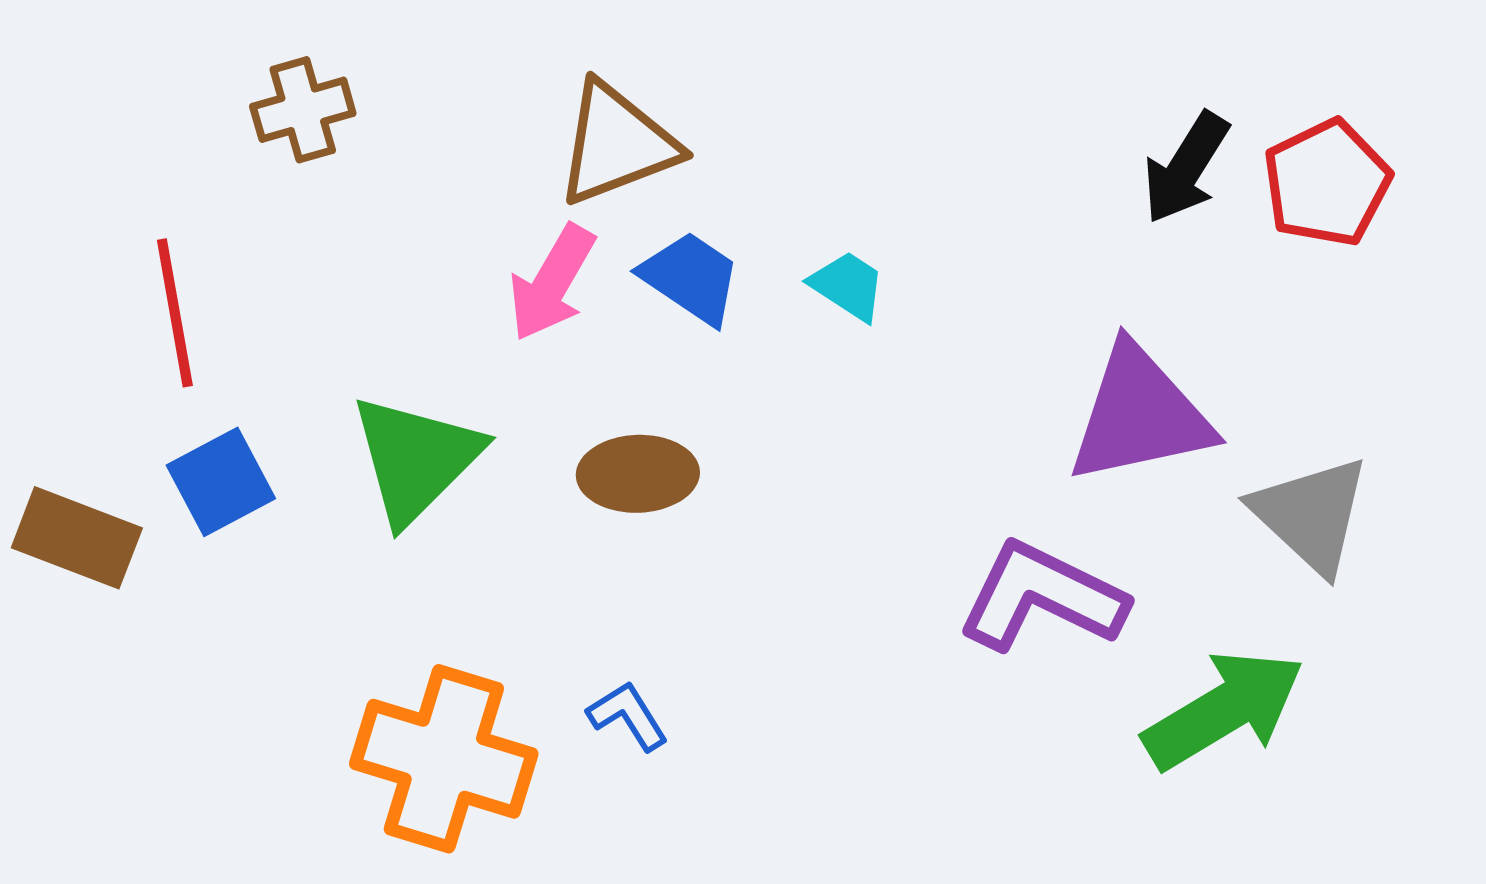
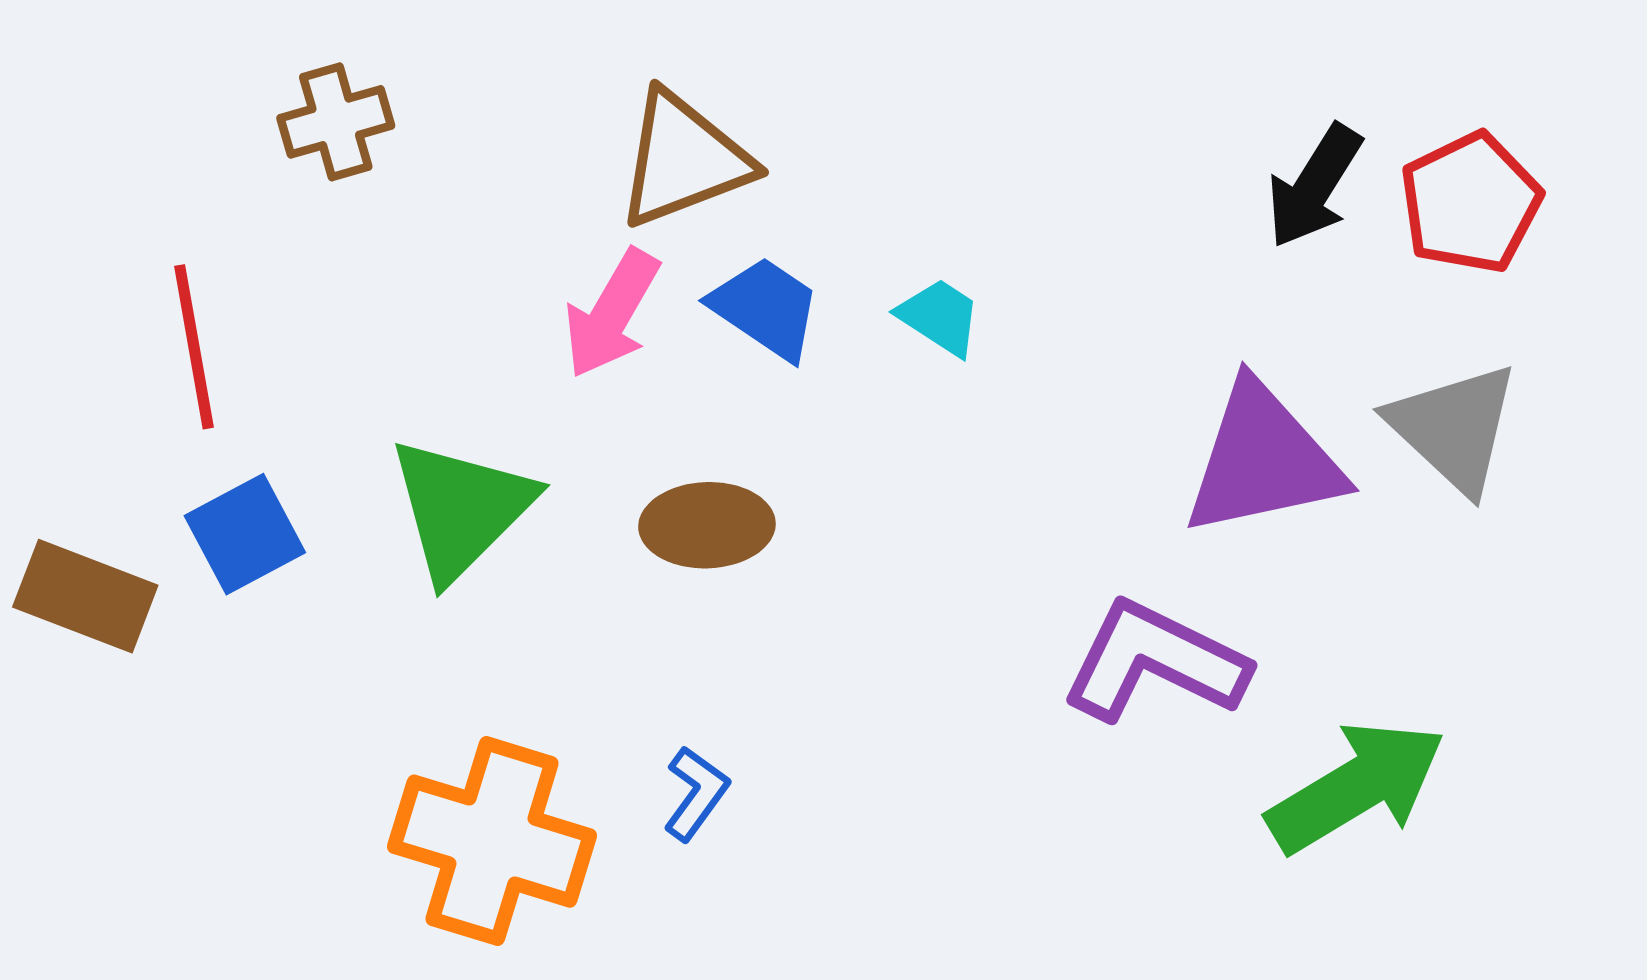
gray triangle: (1311, 515) -> (1454, 428), moved
blue L-shape: (628, 716) -> (696, 793), turned 68

